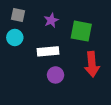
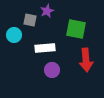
gray square: (18, 15) -> (30, 20), moved
purple star: (51, 20) -> (47, 11), moved

